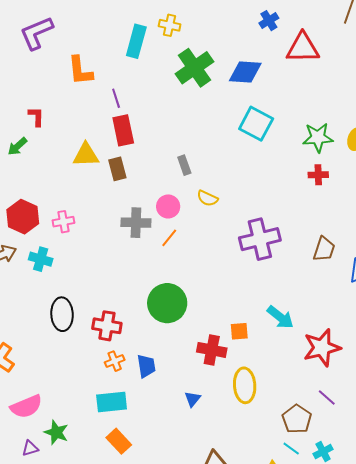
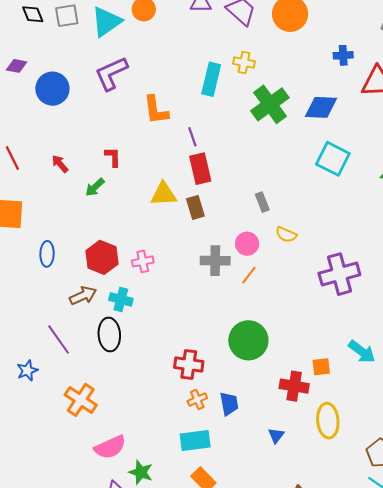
blue cross: (269, 21) -> (343, 55), turned 30
black ellipse: (62, 314) -> (109, 334), moved

